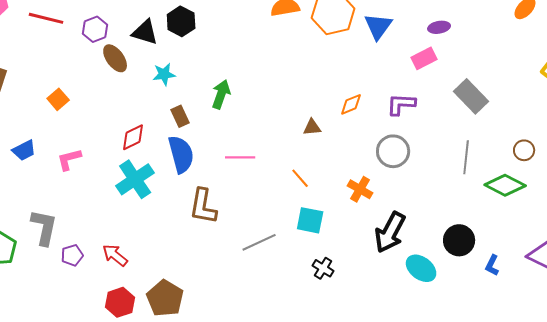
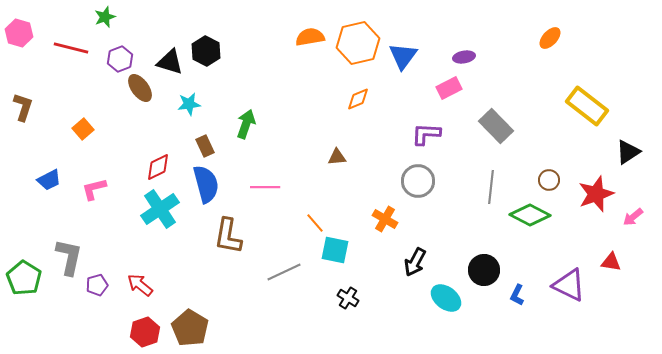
orange diamond: (351, 104) -> (358, 99), moved
orange line: (300, 178) -> (315, 223), moved
black arrow: (390, 232) -> (415, 262), size x0.7

